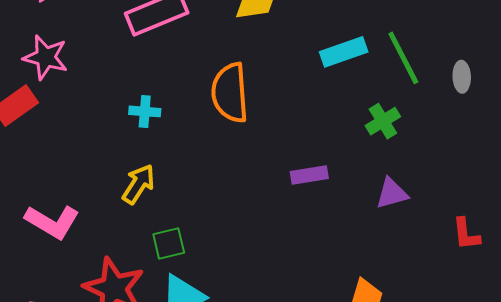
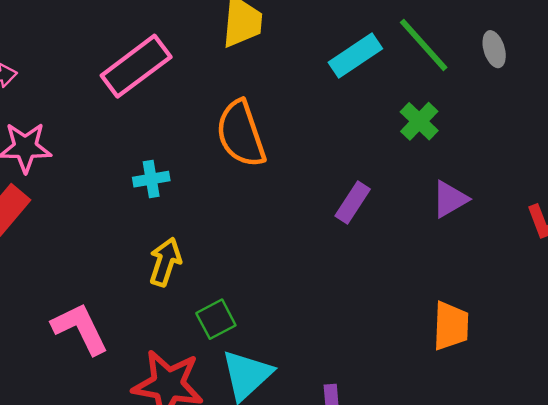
purple rectangle: (309, 175) -> (353, 203), turned -33
pink L-shape: (52, 222) -> (80, 329), turned -132

